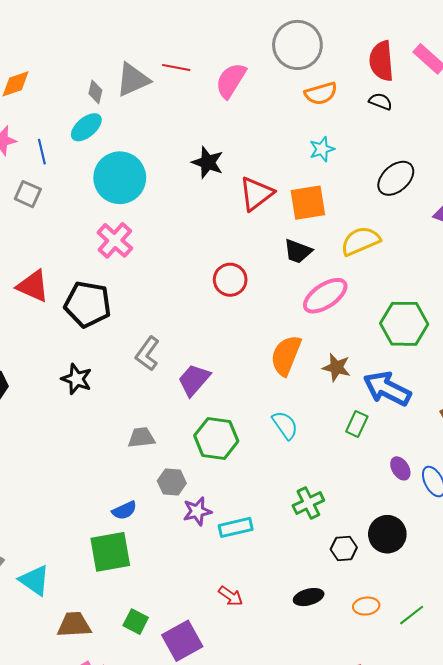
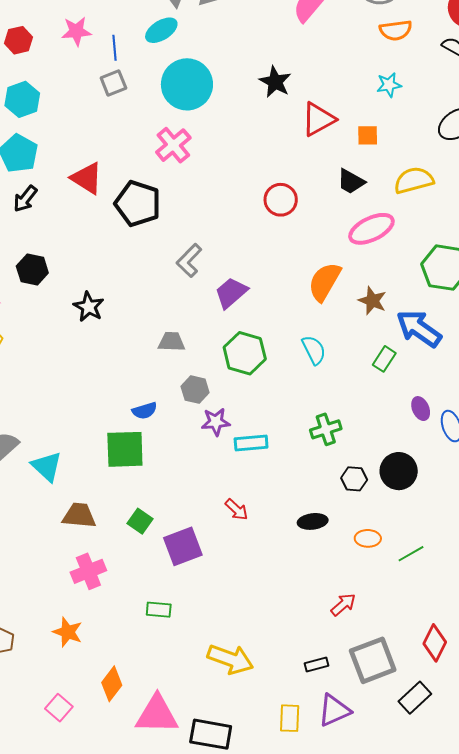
gray square: (28, 194) -> (113, 83), moved, turned 36
orange square: (308, 203) -> (368, 135), size x0.6
black star: (77, 379) -> (89, 307), moved

